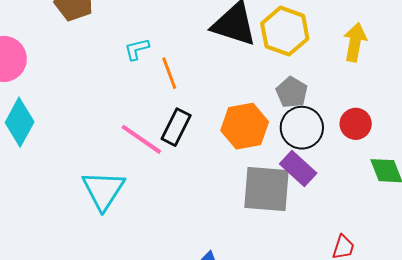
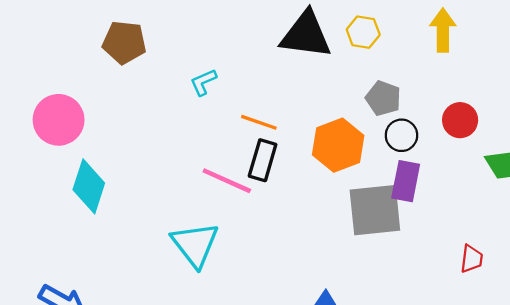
yellow hexagon: (285, 31) -> (363, 32), size x0.6
orange line: (169, 73) -> (259, 122), moved, turned -40
black circle: (302, 128) -> (401, 135), size x0.7
purple rectangle: (298, 169) -> (406, 181), turned 69

